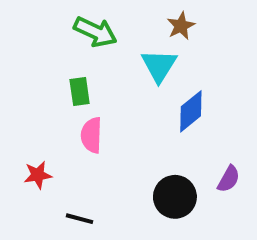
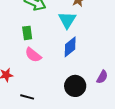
blue diamond: (191, 111) -> (70, 47), moved
pink semicircle: (91, 135) -> (33, 55), turned -54

